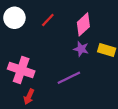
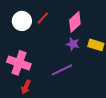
white circle: (14, 18) -> (22, 21), moved

